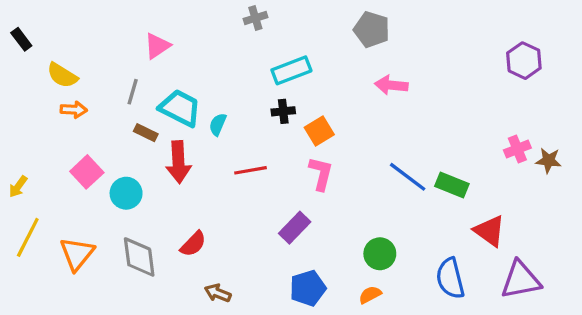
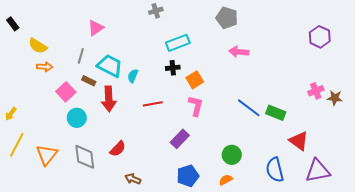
pink square: (87, 172) -> (66, 92), moved

